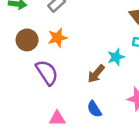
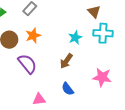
cyan star: (116, 57) -> (75, 38), moved

